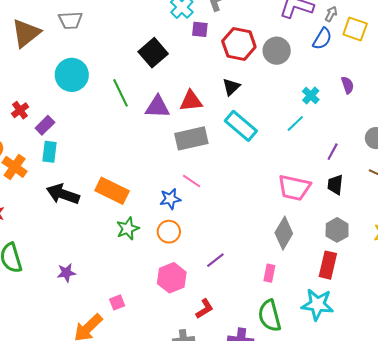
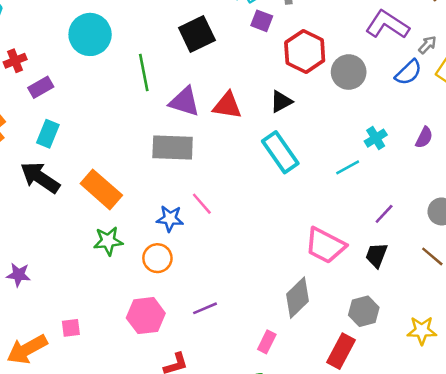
purple semicircle: (348, 85) -> (424, 137), turned 30
gray rectangle: (191, 138) -> (173, 148), moved
cyan rectangle: (50, 152) -> (48, 134), moved

